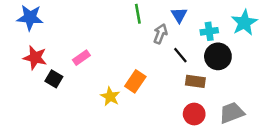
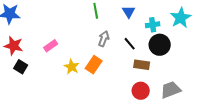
gray arrow: (160, 34) -> (104, 39), moved
black square: (54, 79) -> (21, 67), moved
yellow star: (110, 96) -> (72, 67), moved

